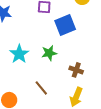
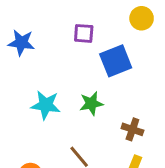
cyan star: (19, 54) -> (46, 105), turned -30

